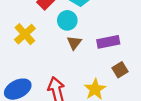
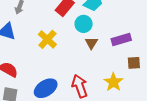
brown square: (120, 70) -> (134, 63), turned 32

